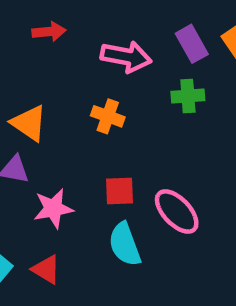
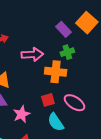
pink arrow: (126, 57) -> (32, 54), moved
orange cross: (108, 116) -> (56, 72), moved, size x1.5

